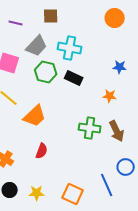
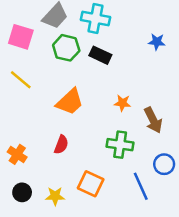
orange star: (110, 96) -> (122, 103), moved
orange trapezoid: (35, 116) -> (70, 102), moved
green cross: (90, 128) -> (120, 145), moved
orange square: (73, 194) -> (91, 184), moved

